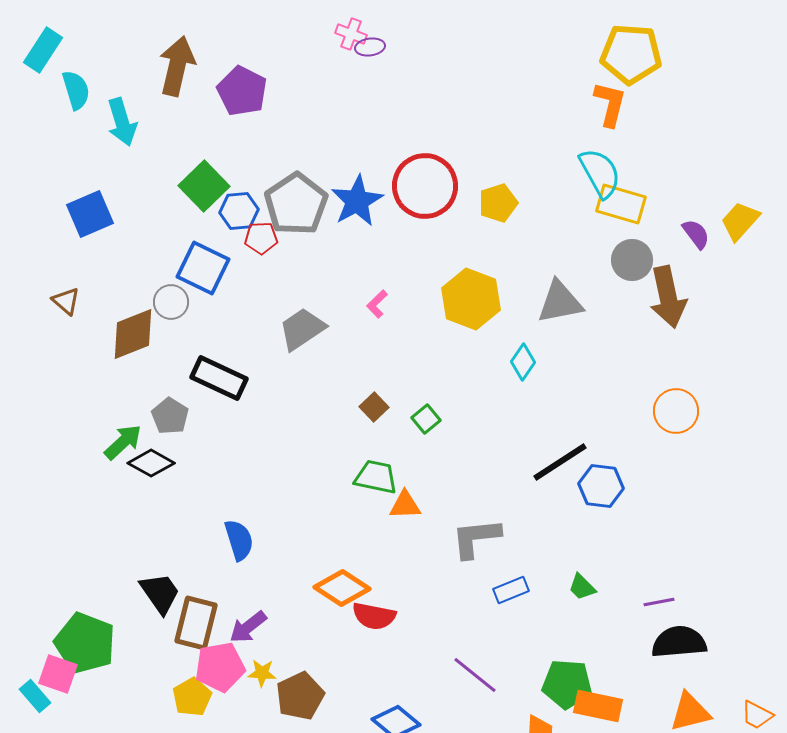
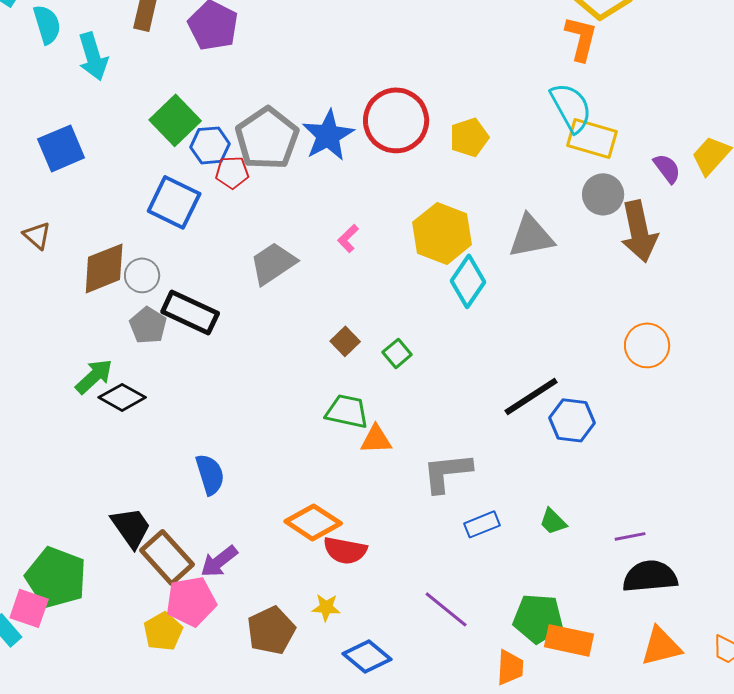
gray circle: (171, 302) -> (142, 275), moved
cyan diamond: (523, 362) -> (468, 281), moved, size x1.4
gray pentagon: (170, 416) -> (148, 325), moved
brown rectangle: (196, 623) -> (167, 557), turned -56
yellow star: (262, 673) -> (326, 607), moved

